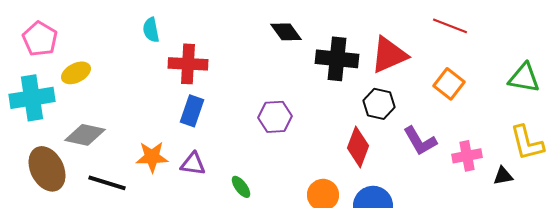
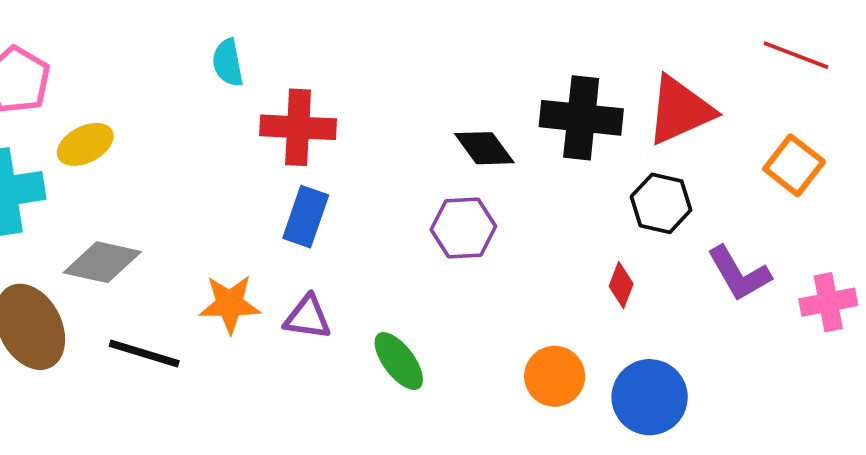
black diamond: (286, 32) -> (484, 148), moved
red diamond: (358, 147) -> (621, 285), size x0.6
green ellipse: (241, 187) -> (399, 361), size x1.4

